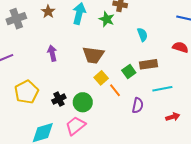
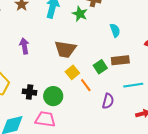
black cross: (59, 99) -> (30, 92), turned 32
pink trapezoid: (76, 126) -> (45, 119), turned 45

